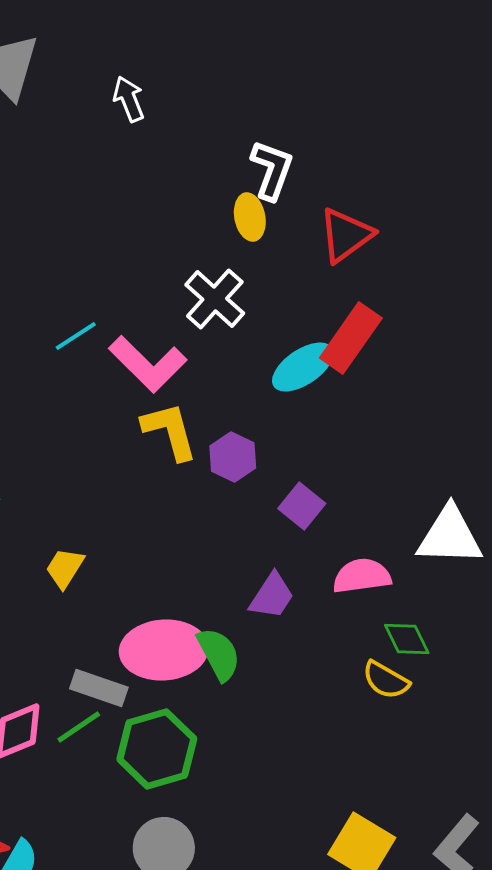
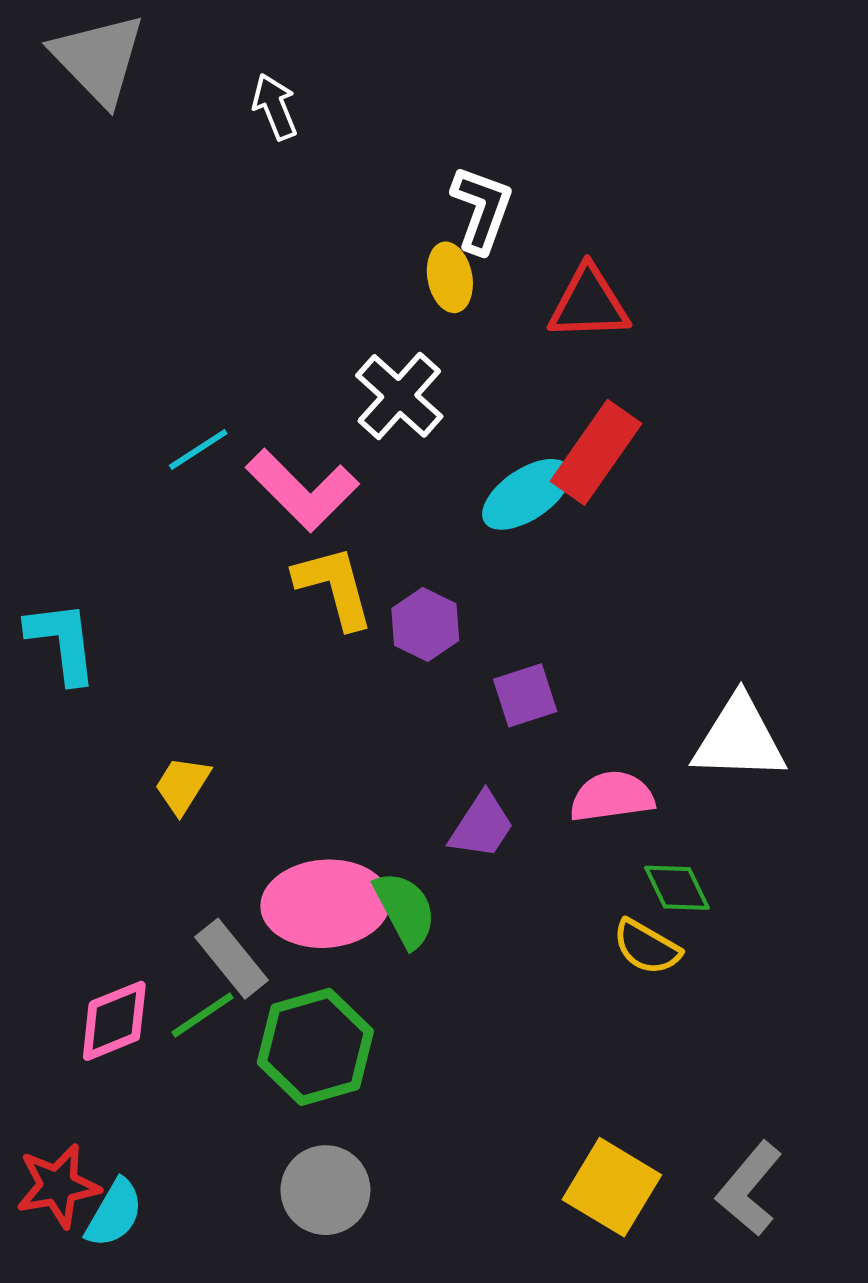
red triangle: (346, 235) -> (589, 303), turned 34
purple square: (302, 506) -> (525, 695), turned 33
gray rectangle: (99, 688) -> (231, 959), turned 32

